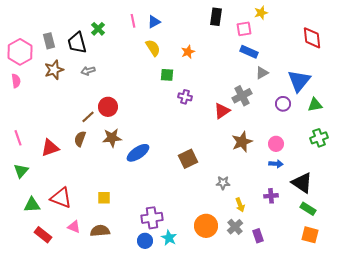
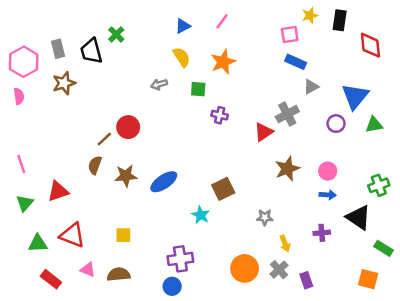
black rectangle: (216, 17) -> (340, 20), moved
pink line: (133, 21) -> (222, 21), moved, turned 48
orange star: (188, 52) -> (223, 62), size x1.5
gray arrow: (88, 71) -> (159, 84), moved
brown star: (112, 138) -> (126, 176), moved
green cross: (319, 138) -> (379, 185), moved
red triangle: (50, 148) -> (58, 191), moved
green rectangle: (308, 209) -> (384, 248), moved
cyan star: (169, 238) -> (201, 215), moved

